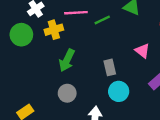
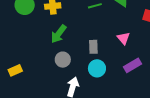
gray circle: (67, 93) -> (63, 60), moved

